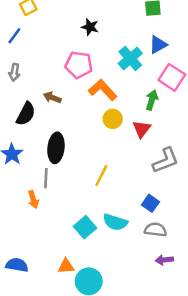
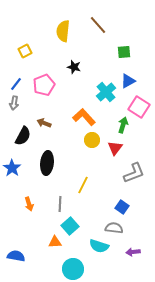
blue line: (14, 36) -> (16, 84), moved
pink pentagon: (79, 65) -> (44, 85), moved, turned -30
gray line: (46, 178) -> (60, 204), moved
cyan semicircle: (115, 222) -> (99, 246), moved
gray semicircle: (155, 230) -> (114, 228), moved
orange triangle: (66, 266) -> (55, 242), moved

